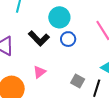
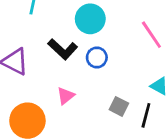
blue circle: (68, 39) -> (97, 57), moved

